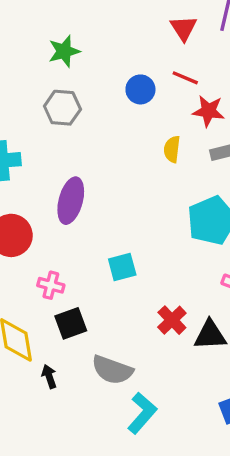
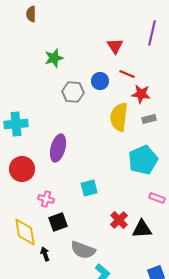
red triangle: (184, 28) -> (115, 46), moved
gray hexagon: (62, 108) -> (73, 92), moved
yellow semicircle: (172, 149) -> (119, 117), size x1.8

